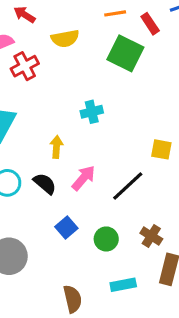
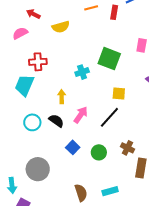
red rectangle: (150, 24) -> (114, 12), turned 48
green square: (125, 53) -> (109, 59), moved
red cross: (25, 66) -> (38, 62), moved, turned 30
yellow square: (161, 149) -> (119, 94), moved
cyan rectangle: (123, 285) -> (110, 191), moved

